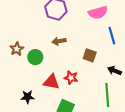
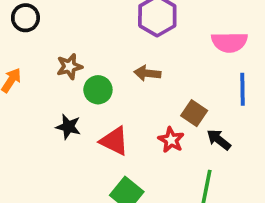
black arrow: (114, 71) -> (219, 140), moved
red star: (71, 78) -> (171, 140), moved
black star: (28, 97) -> (68, 127), moved

